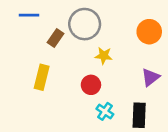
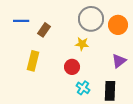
blue line: (29, 15) -> (21, 21), moved
gray circle: (85, 24) -> (91, 19), moved

